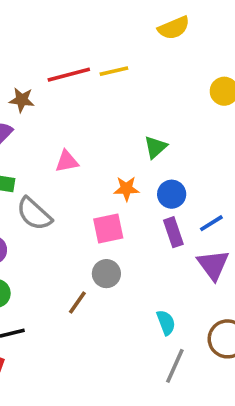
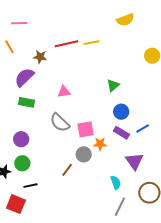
orange star: (126, 189) -> (100, 144), moved
gray semicircle: (34, 214) -> (60, 123), moved
purple rectangle: (173, 232) -> (121, 133), turned -42
purple triangle: (213, 265) -> (134, 161), moved

